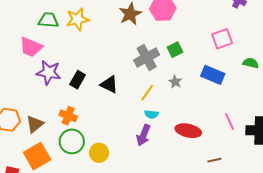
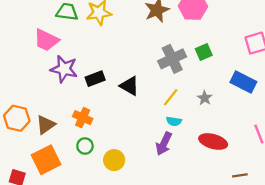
black rectangle: (78, 80) -> (95, 79), turned 36
gray star: (175, 82) -> (205, 98), moved
green circle: (72, 141) -> (85, 146), size x0.6

